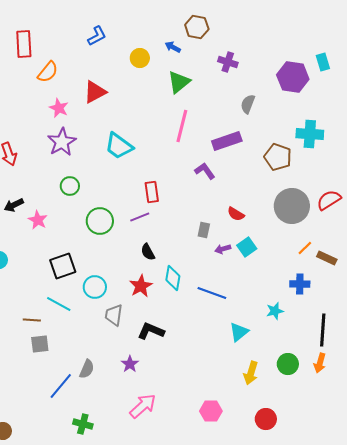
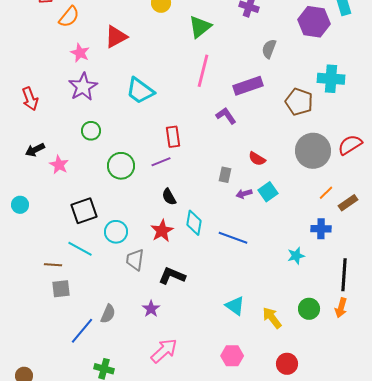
brown rectangle: (327, 258) -> (348, 203), turned -60
cyan triangle: (239, 332) -> (235, 306), moved, turned -45
yellow arrow: (251, 373) -> (272, 318), turned 125

